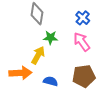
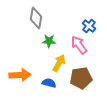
blue cross: (83, 18) -> (89, 26), moved
yellow arrow: (38, 55) -> (59, 63), moved

